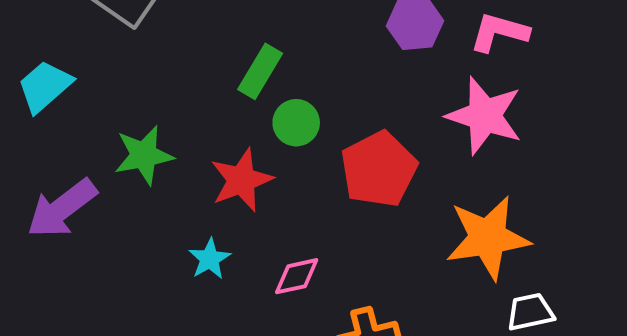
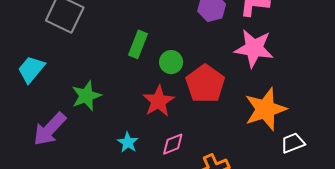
green circle: (296, 123) -> (171, 62), moved
red star: (242, 180) -> (158, 101), moved

